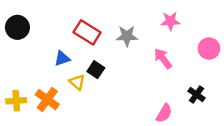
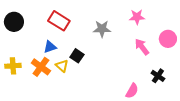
red rectangle: (87, 32) -> (59, 21), moved
pink arrow: (163, 58) -> (142, 47), moved
orange cross: (47, 99) -> (41, 67), moved
yellow cross: (16, 101) -> (13, 66), moved

